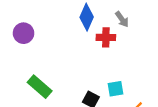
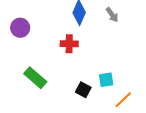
red cross: (106, 37) -> (69, 44), moved

